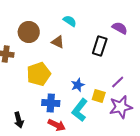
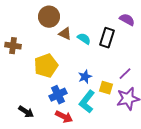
cyan semicircle: (70, 21) -> (84, 39), moved
brown circle: (29, 32) -> (49, 17), moved
blue cross: (51, 103) -> (58, 95), turned -30
black arrow: (19, 120) -> (26, 112), turned -42

